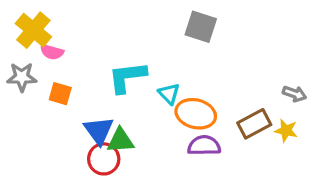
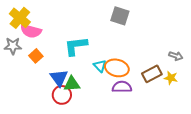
pink semicircle: (52, 52) -> (31, 31), size x1.5
orange square: (60, 94) -> (36, 56), turned 32
cyan triangle: (169, 94) -> (100, 66), moved

